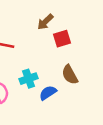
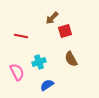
blue semicircle: (48, 93) -> (47, 85), moved

